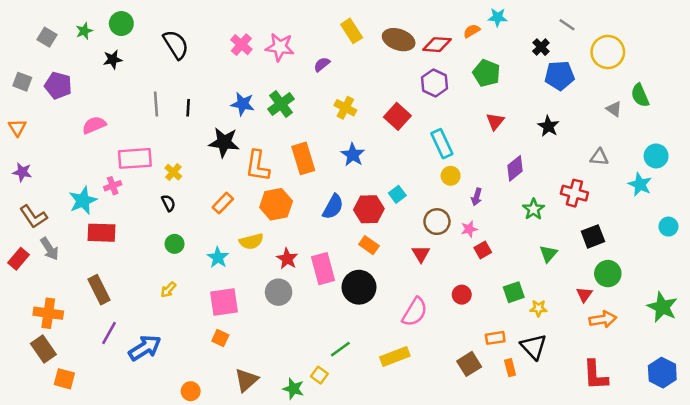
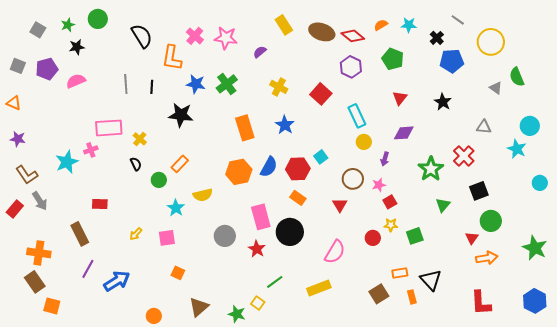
cyan star: (498, 17) -> (409, 25), moved
red diamond: (437, 45) -> (353, 36), turned 35
black star: (113, 59) -> (77, 47), moved
purple pentagon: (58, 85) -> (47, 69), turned -30
pink semicircle: (94, 125) -> (76, 81), moved
orange triangle: (17, 128) -> (14, 103), turned -35
orange L-shape: (257, 166) -> (172, 58), moved
purple diamond: (515, 168) -> (404, 133), moved, turned 35
red cross: (574, 193) -> (464, 156), turned 30
orange hexagon: (276, 204) -> (239, 172), moved
green star: (534, 209) -> (431, 169), size x1.4
red rectangle: (102, 233) -> (100, 204), moved, size x0.7
green circle: (175, 244) -> (159, 180), moved
red star: (287, 259) -> (257, 249), moved
pink square: (224, 302) -> (167, 238), moved, size x0.7
yellow star: (538, 308) -> (391, 225), moved

